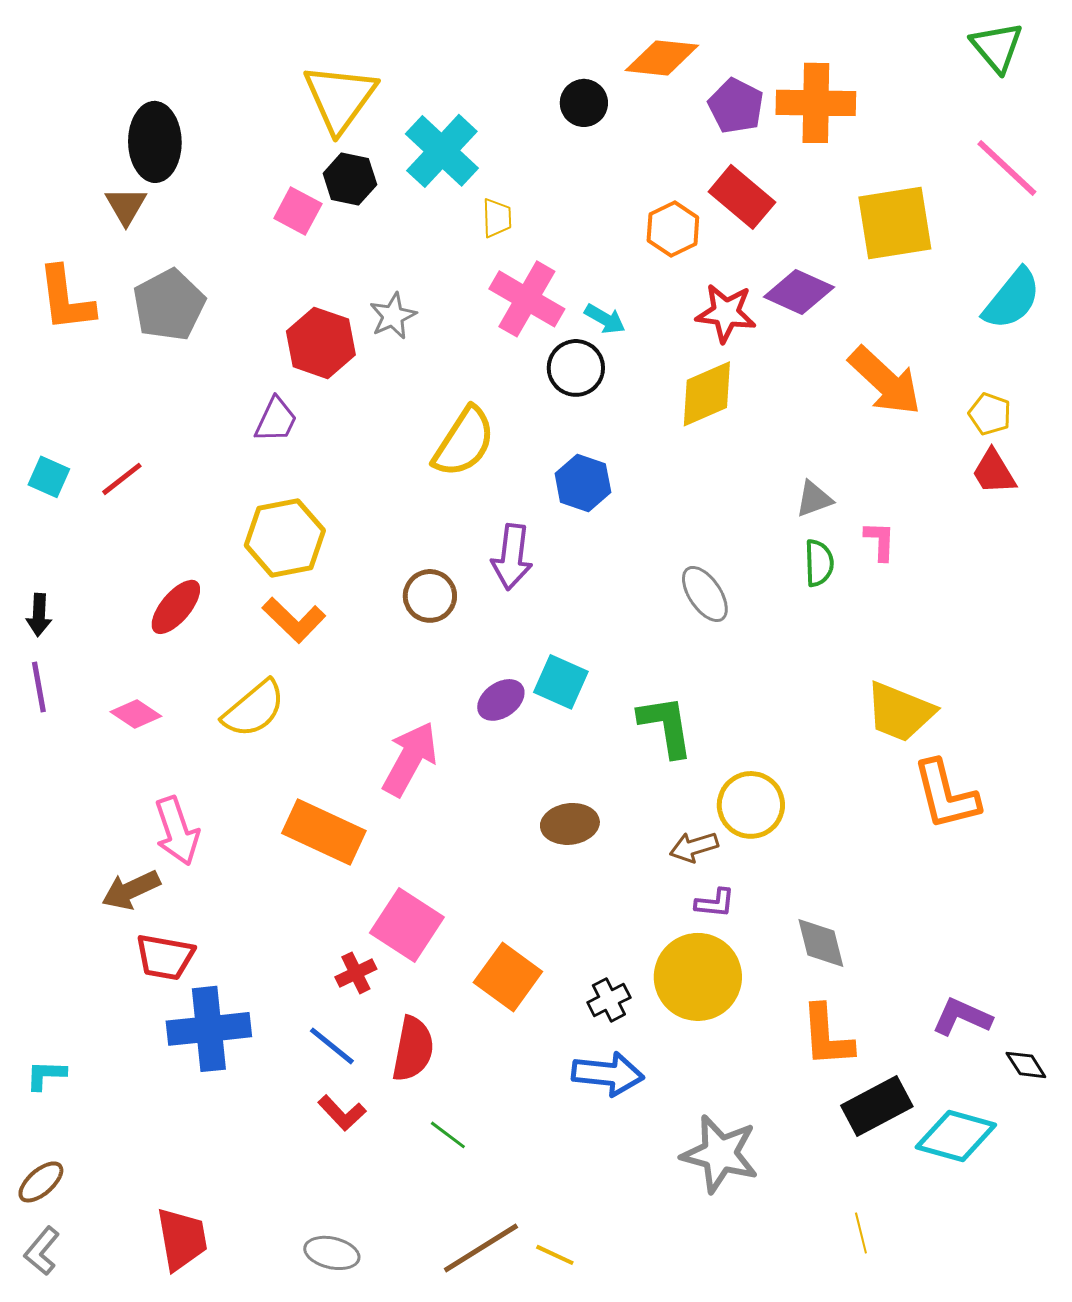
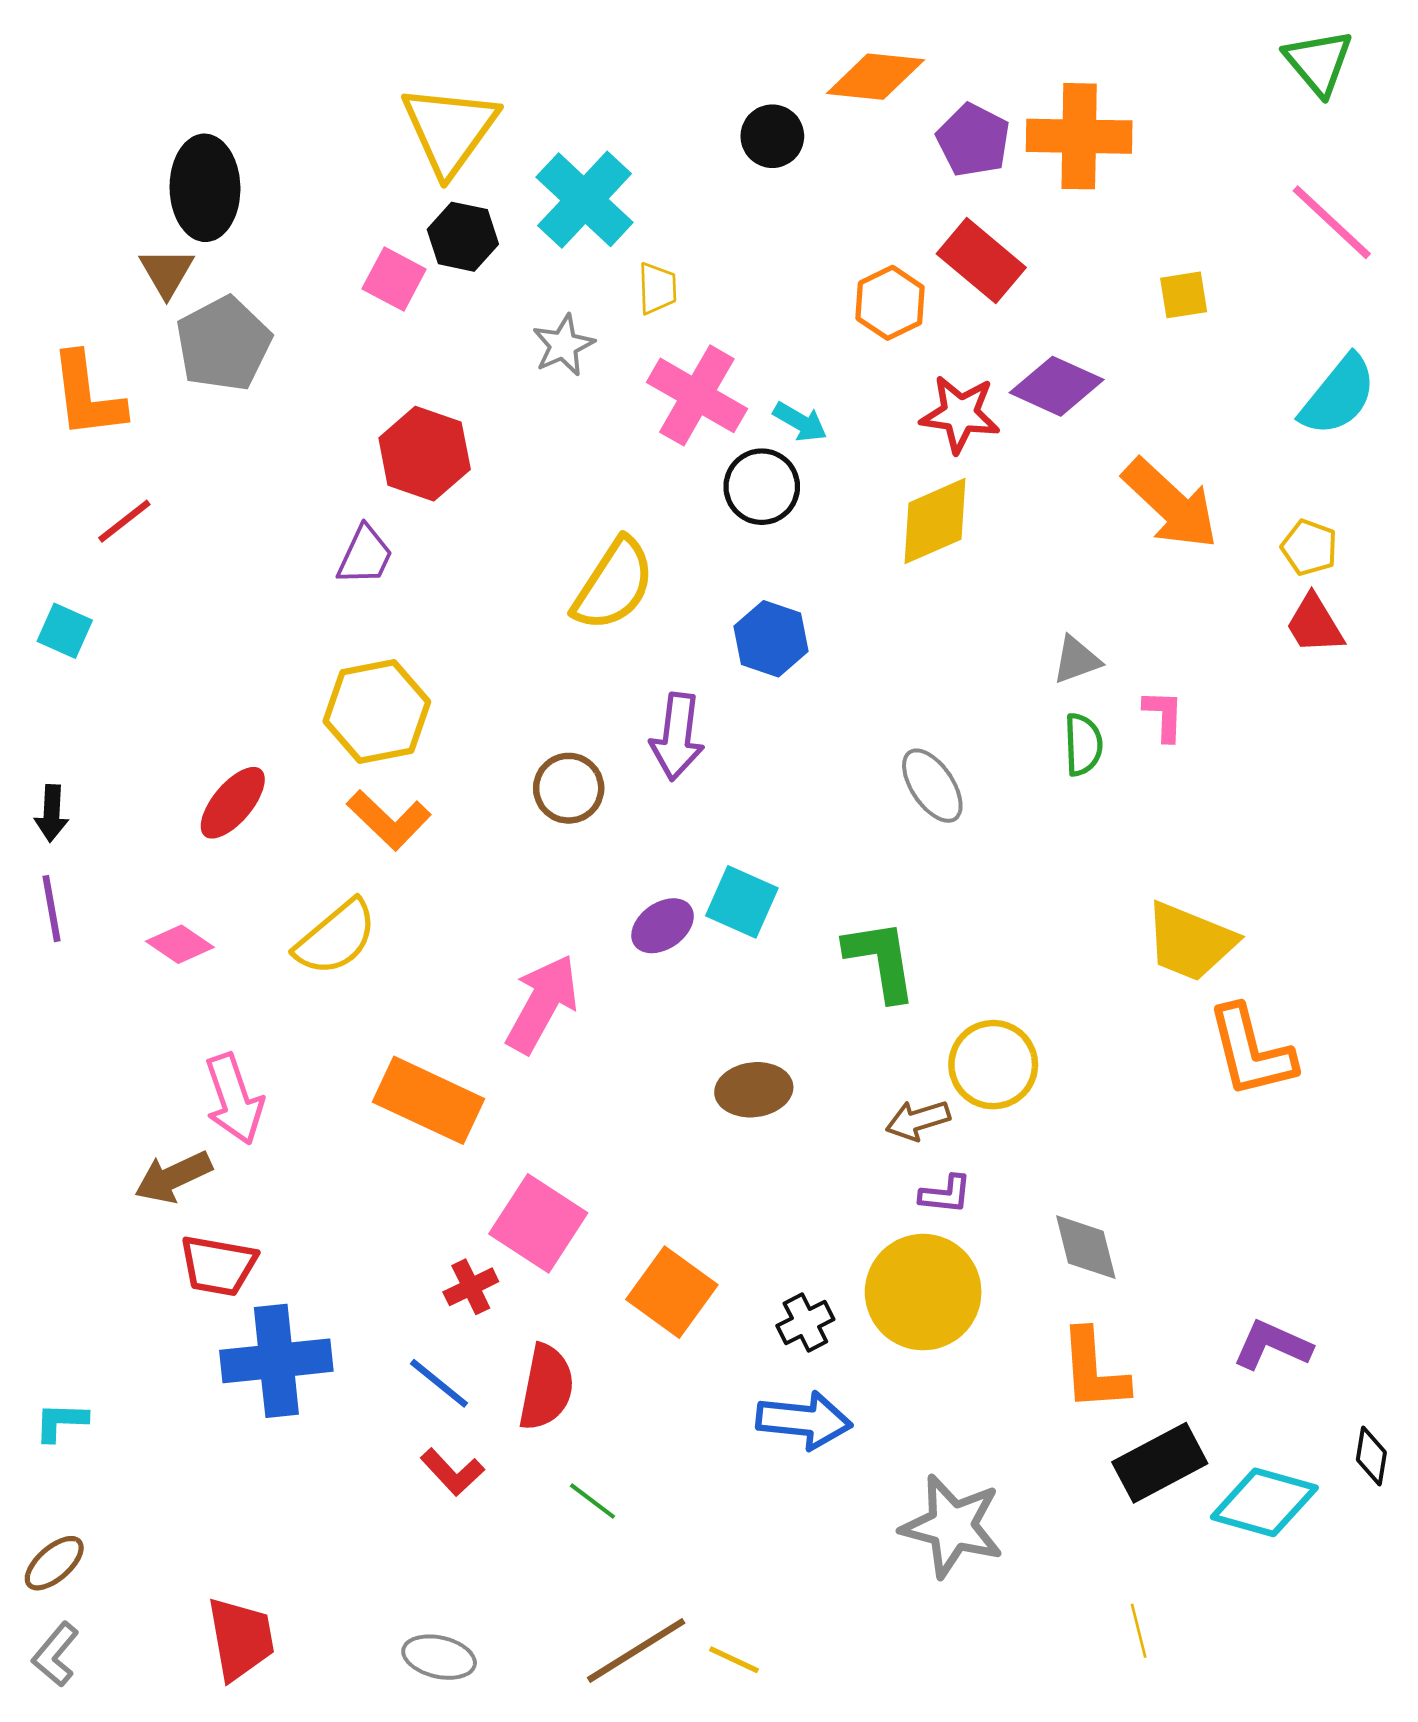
yellow square: (895, 223) -> (1184, 295), size x0.5
gray pentagon: (169, 305) -> (223, 344), moved
gray star: (393, 316) -> (563, 345), moved
red line: (122, 479) -> (124, 521), moved
black diamond: (1026, 1065) -> (1371, 1456), moved, turned 42

